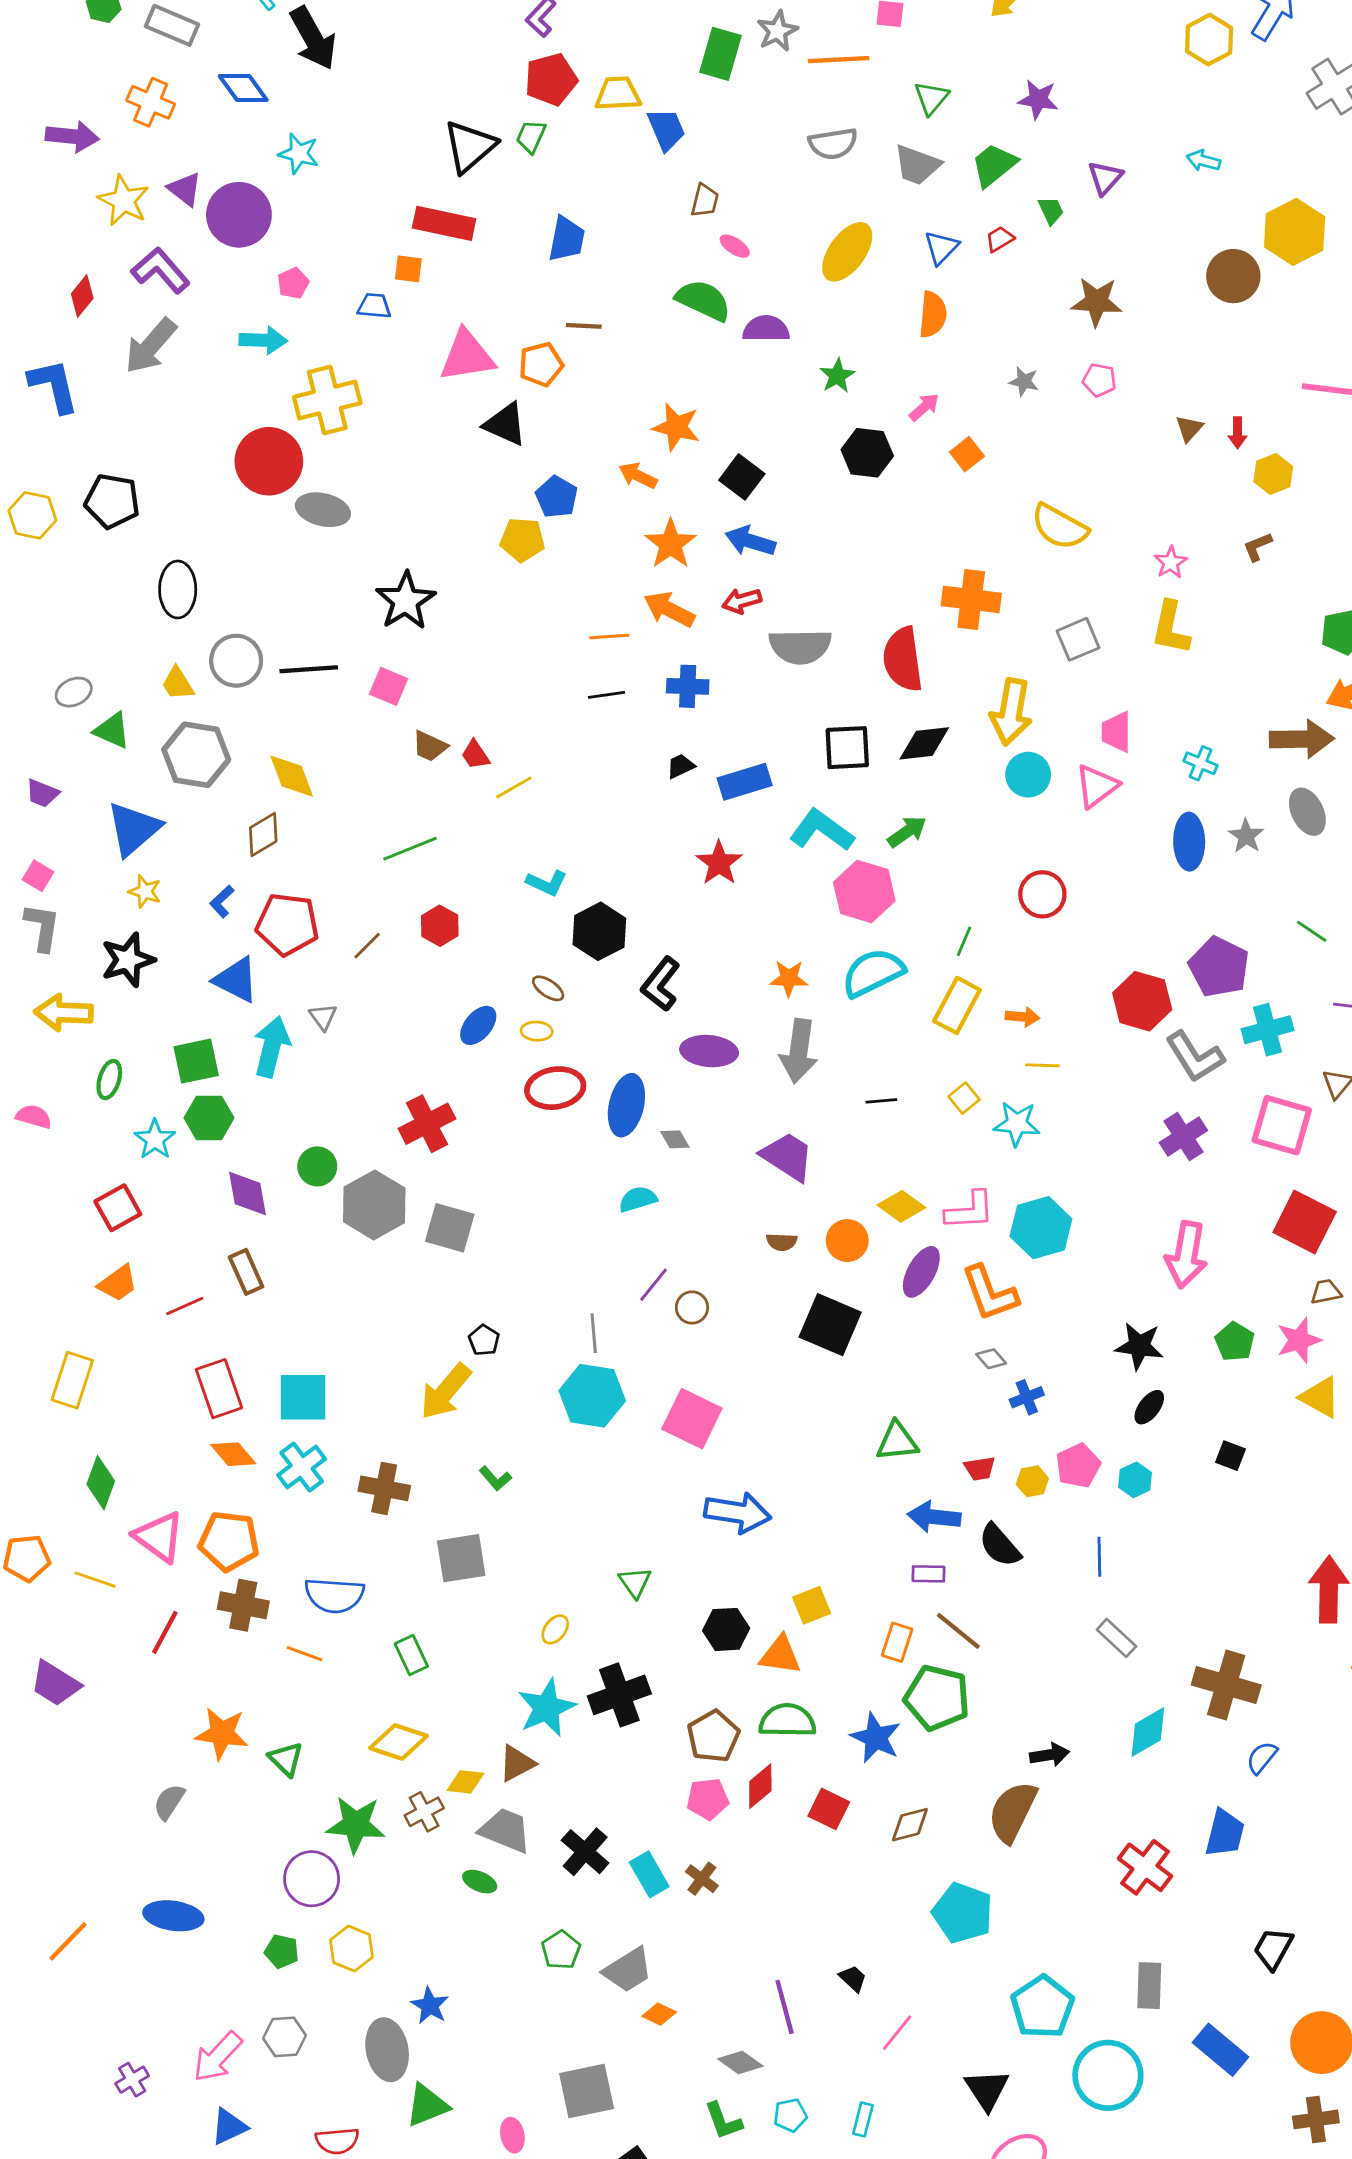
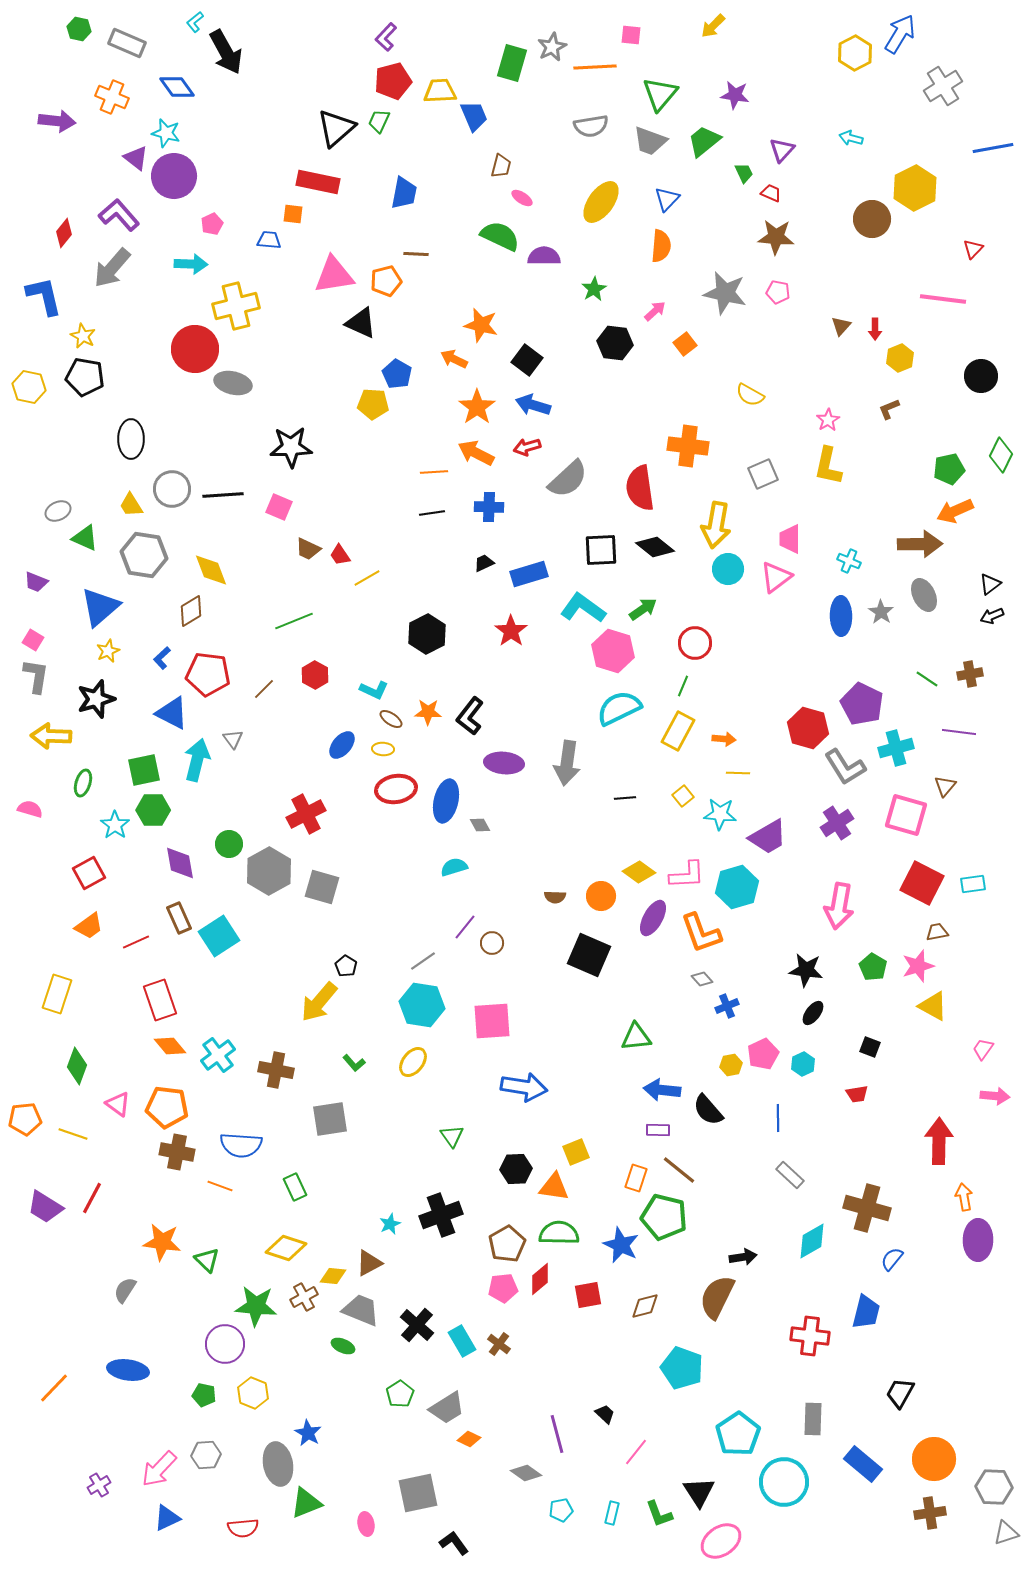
green triangle: (931, 98) -> (660, 94), size x1.4
cyan star: (299, 154) -> (166, 133), moved
yellow star: (124, 201) -> (83, 336), moved, size x0.7
red trapezoid: (1000, 239) -> (771, 193), moved, turned 55
gray star: (1024, 381) -> (725, 293), size x2.0
yellow semicircle: (1060, 527) -> (750, 395), size x0.7
black star: (406, 601) -> (291, 447), turned 30
gray semicircle: (800, 646) -> (568, 479), turned -42
black diamond: (924, 743) -> (655, 547), turned 45
cyan L-shape: (547, 883) -> (374, 690), moved
yellow star: (145, 891) -> (108, 651), turned 30
red circle: (1042, 894) -> (695, 643), moved
black hexagon: (599, 931) -> (427, 634), moved
orange star: (789, 978) -> (428, 712), moved
purple trapezoid: (787, 1156) -> (768, 837), moved, turned 117
gray line: (594, 1333) -> (423, 961), turned 60
cyan square: (303, 1397) -> (219, 936), moved, turned -33
pink square: (692, 1419) -> (492, 1021), turned -30
red trapezoid: (980, 1468) -> (857, 1094), moved
pink triangle: (159, 1537) -> (118, 1104), size x0.7
yellow ellipse: (555, 1629) -> (413, 1062), moved, size x1.4
red line: (165, 1632) -> (92, 1198), moved
cyan star: (547, 1708) -> (390, 1224), size x0.5
red square: (829, 1809) -> (588, 1295), turned -36
red cross: (1145, 1867) -> (810, 1336), turned -30
green L-shape: (723, 2121) -> (659, 1514), moved

